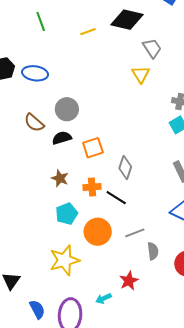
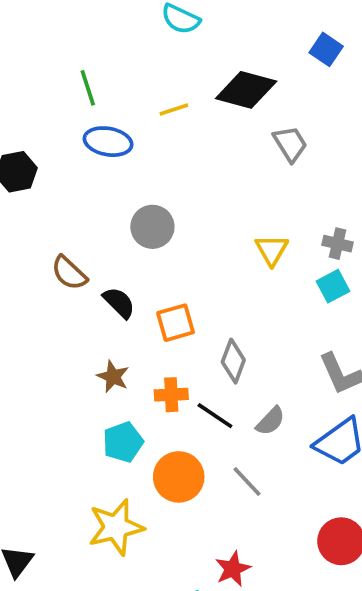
blue ellipse: (35, 73) -> (108, 142), moved
yellow triangle: (141, 74) -> (272, 250), moved
gray circle: (67, 109) -> (152, 227), moved
black semicircle: (62, 138) -> (119, 303), turned 60
gray line: (135, 233) -> (247, 481), turned 66
gray semicircle: (153, 251) -> (270, 421), moved, turned 48

